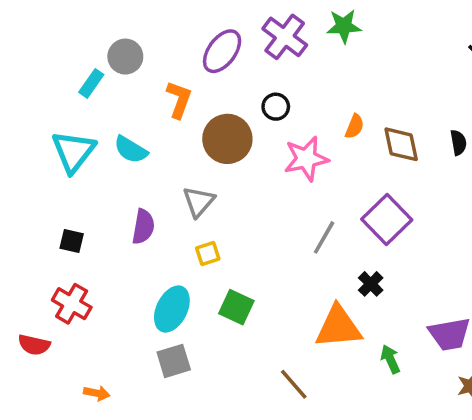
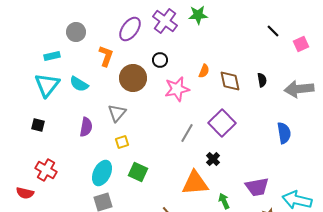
cyan rectangle: (91, 83) -> (52, 56), moved, turned 42
black square: (72, 241) -> (38, 125), moved

